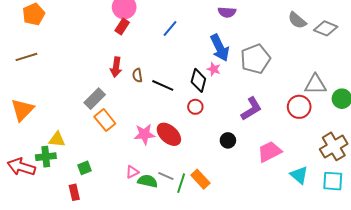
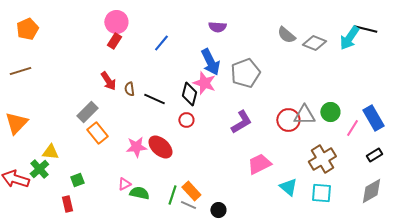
red arrow: (116, 67) -> (108, 81), turned -42
pink star: (214, 69) -> (204, 83), size x1.6
gray triangle: (315, 84) -> (304, 115), moved
black circle: (228, 140) -> (218, 210), moved
green cross: (46, 157) -> (39, 169), turned -36
gray line: (166, 176) -> (188, 205), moved

